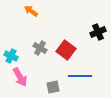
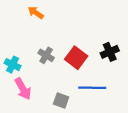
black cross: (98, 32) -> (110, 52), moved
gray square: (53, 87) -> (61, 100), turned 32

